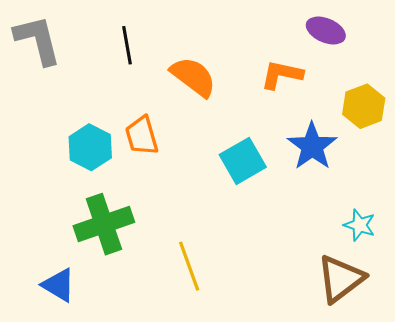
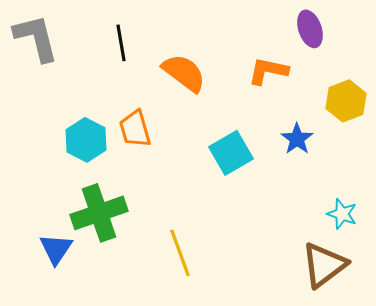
purple ellipse: (326, 31) -> (310, 29), turned 48
blue star: (312, 146) -> (297, 139), size x0.7
blue triangle: (59, 285) -> (56, 249), moved, turned 33

